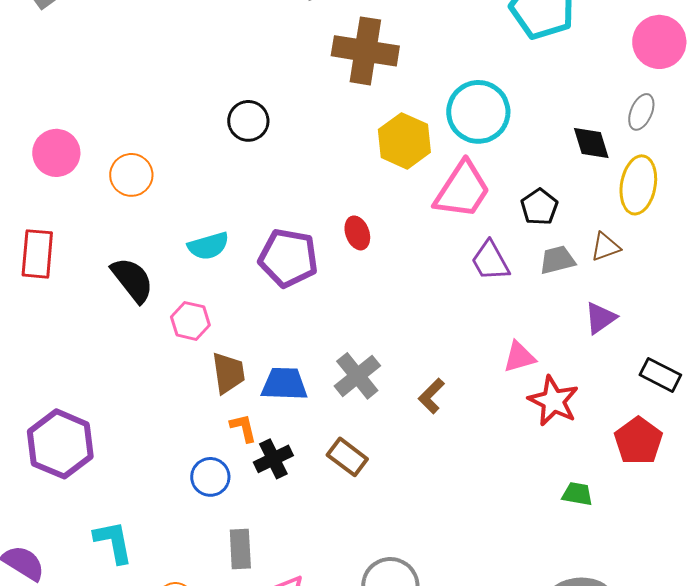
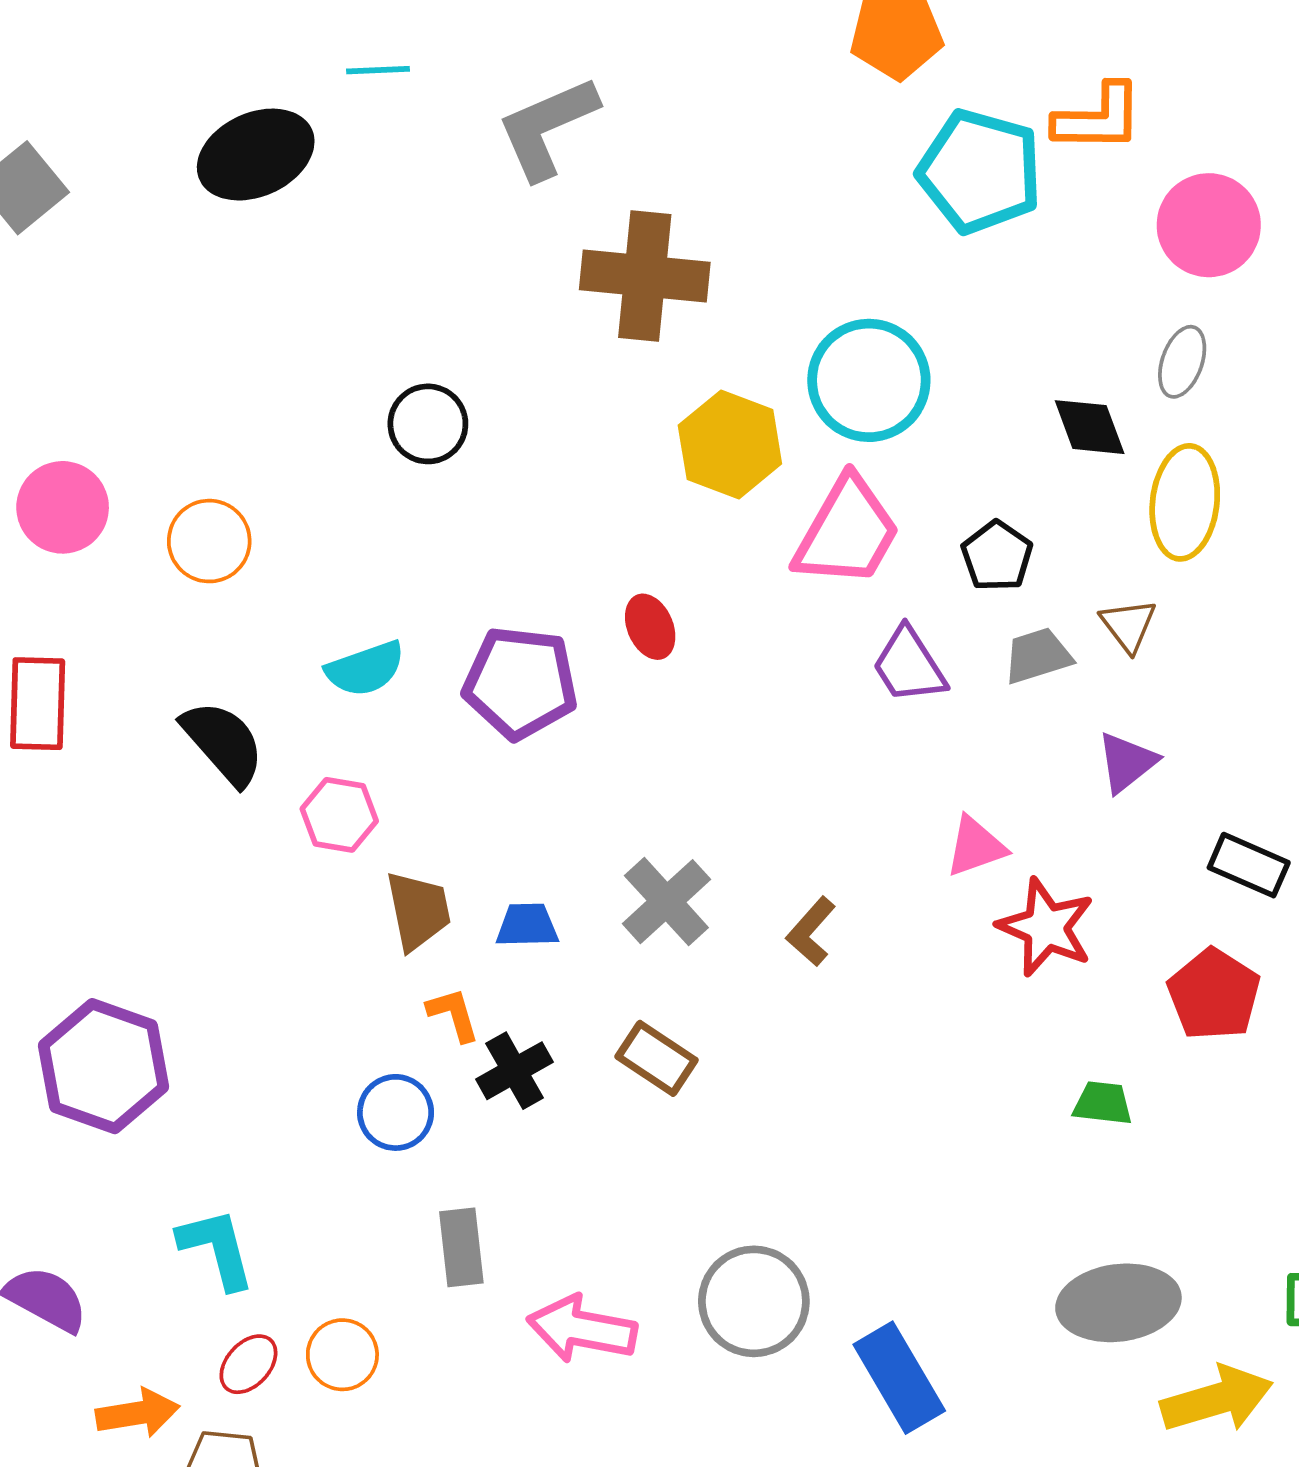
brown triangle: (605, 247) -> (1128, 625), turned -44
blue trapezoid: (284, 384) -> (527, 925), size x0.7

